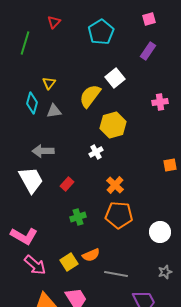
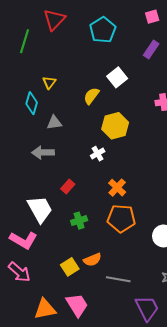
red triangle: (54, 22) -> (54, 20), size x1.6
yellow semicircle: (90, 96) -> (91, 96), size x0.7
gray triangle: (54, 111) -> (54, 123), moved
white trapezoid: (31, 180) -> (40, 209), moved
pink arrow: (35, 265) -> (19, 272), moved

